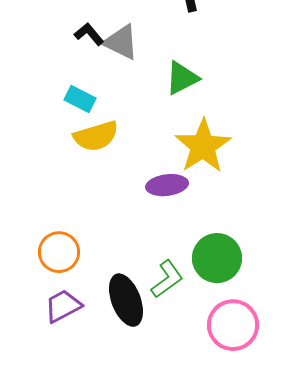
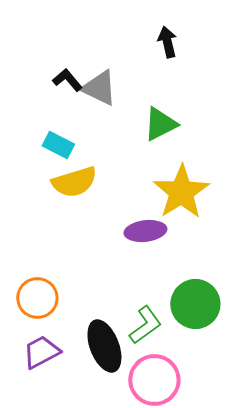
pink circle: (233, 325) -> (154, 380), moved

